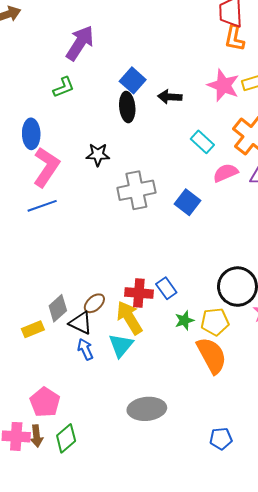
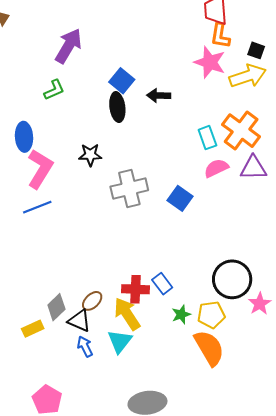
pink star: (223, 85) -> (210, 62), moved
cyan rectangle: (202, 142) -> (207, 138), moved, turned 30

